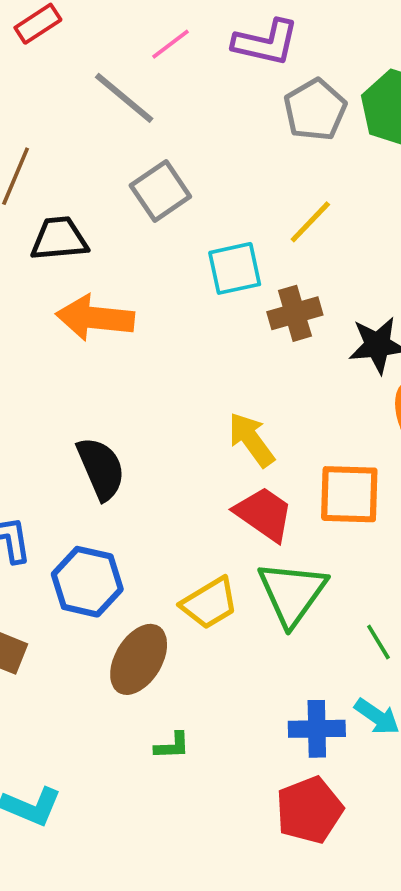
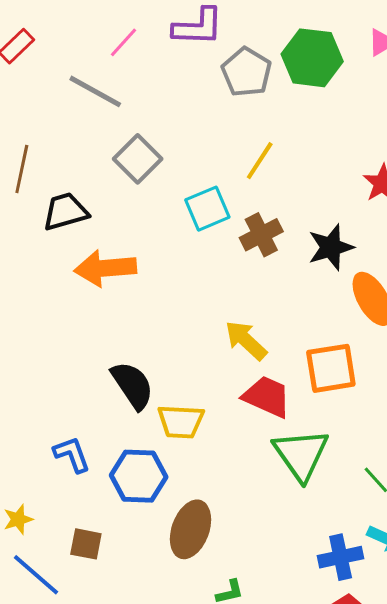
yellow trapezoid: (209, 603) -> (181, 422), moved, turned 45

